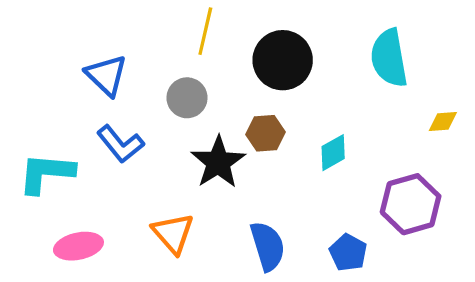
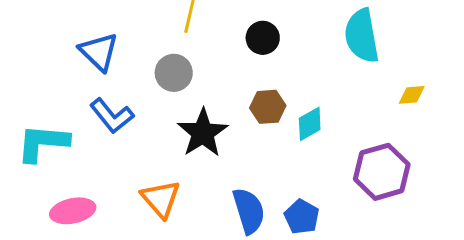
black circle: (283, 60) -> (263, 38), size x0.6
brown hexagon: (265, 133) -> (268, 107), moved
blue pentagon: (348, 253) -> (302, 217), moved

